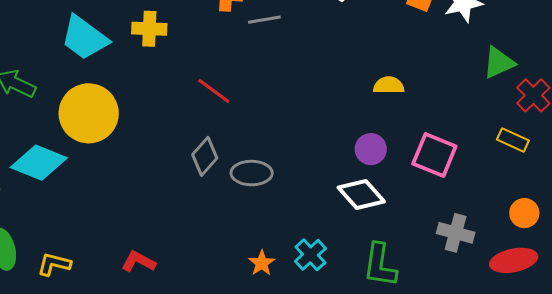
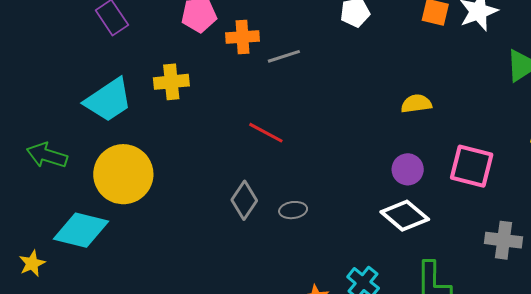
cyan trapezoid: (84, 38) -> (108, 100), turned -62
red line: (214, 91) -> (266, 133), moved
gray ellipse: (252, 173) -> (293, 210), size x0.7

